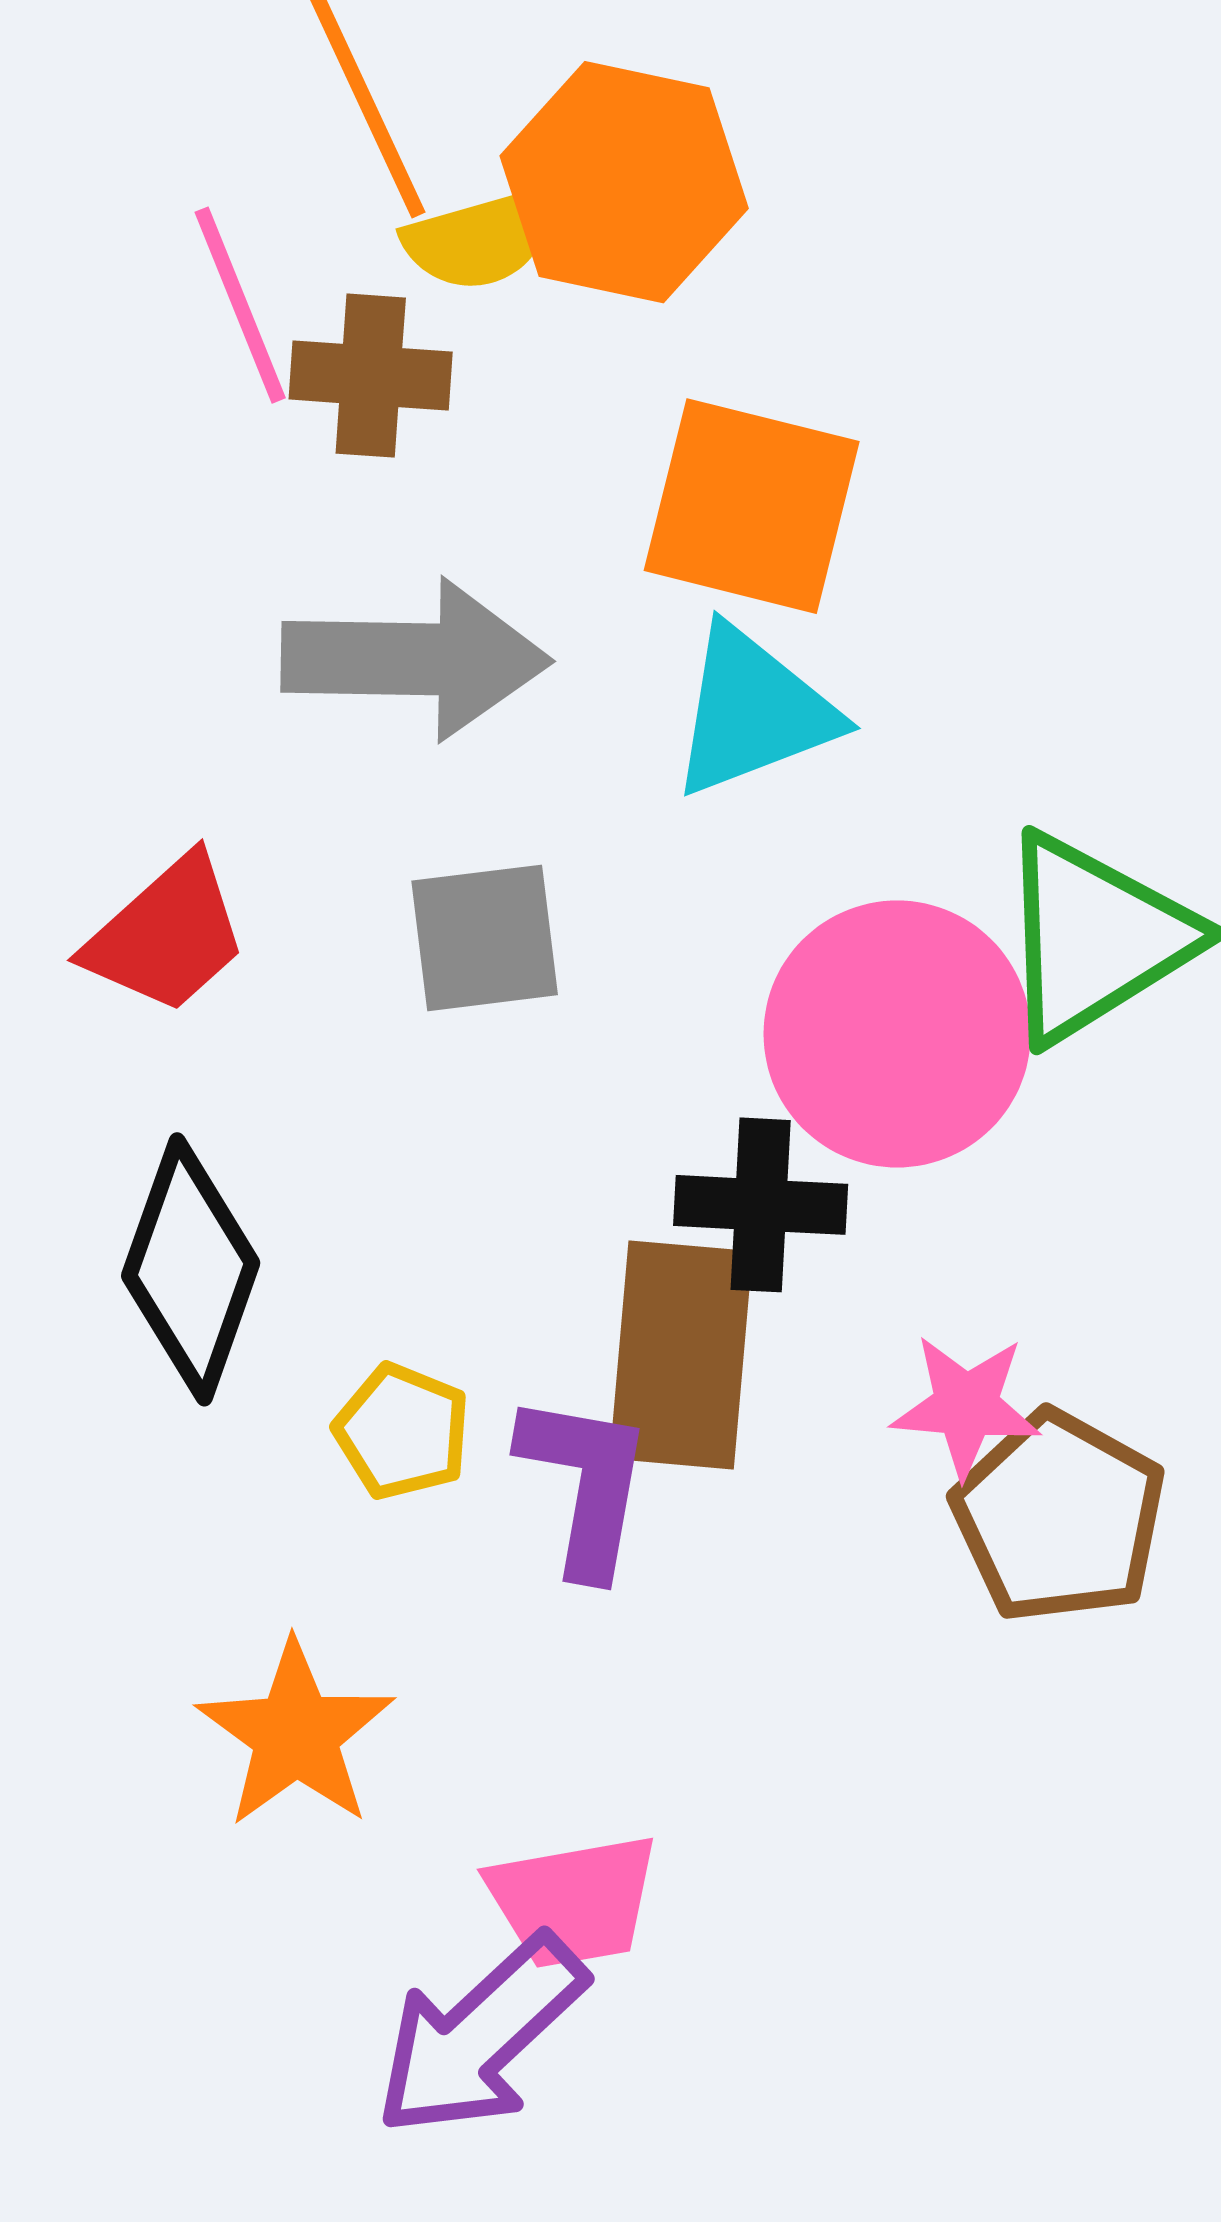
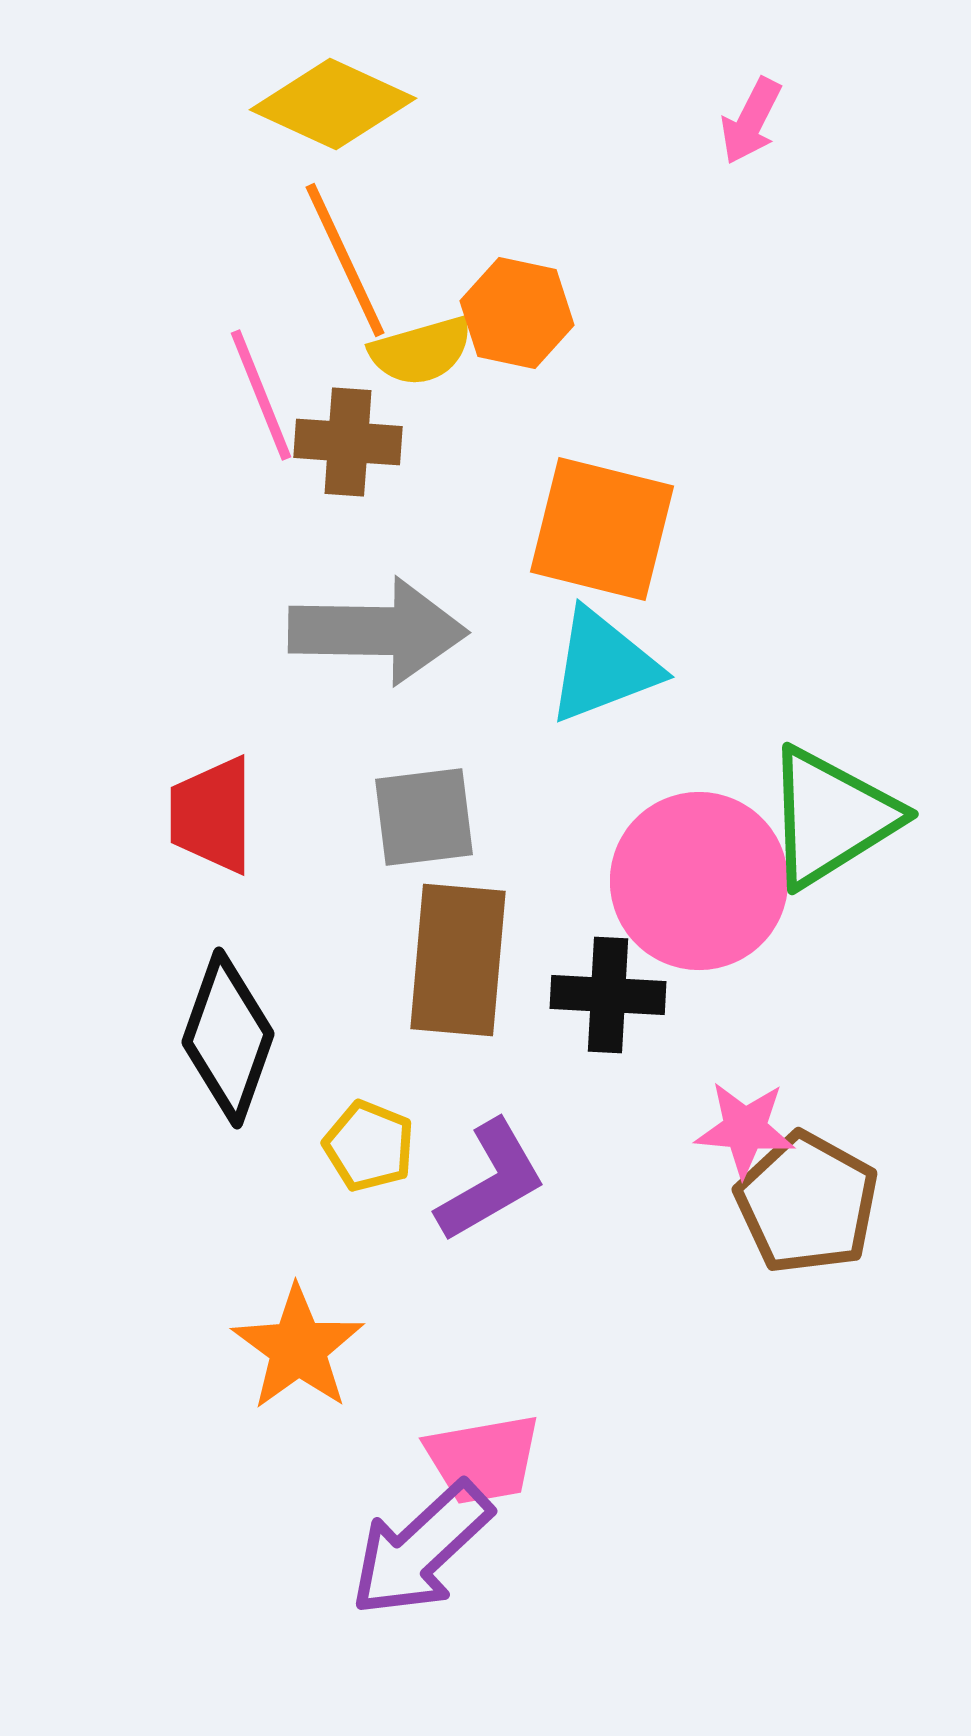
orange hexagon: (624, 182) -> (517, 313), size x0.7
red trapezoid: (167, 935) -> (212, 815), turned 132
brown rectangle: (681, 1355) -> (458, 960), moved
purple L-shape: (585, 1484) -> (491, 1181), turned 50

